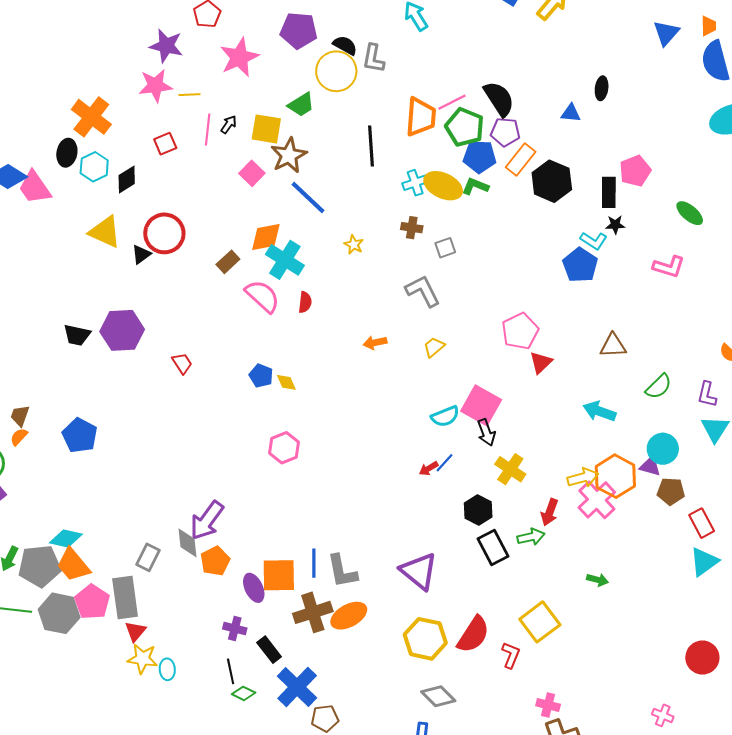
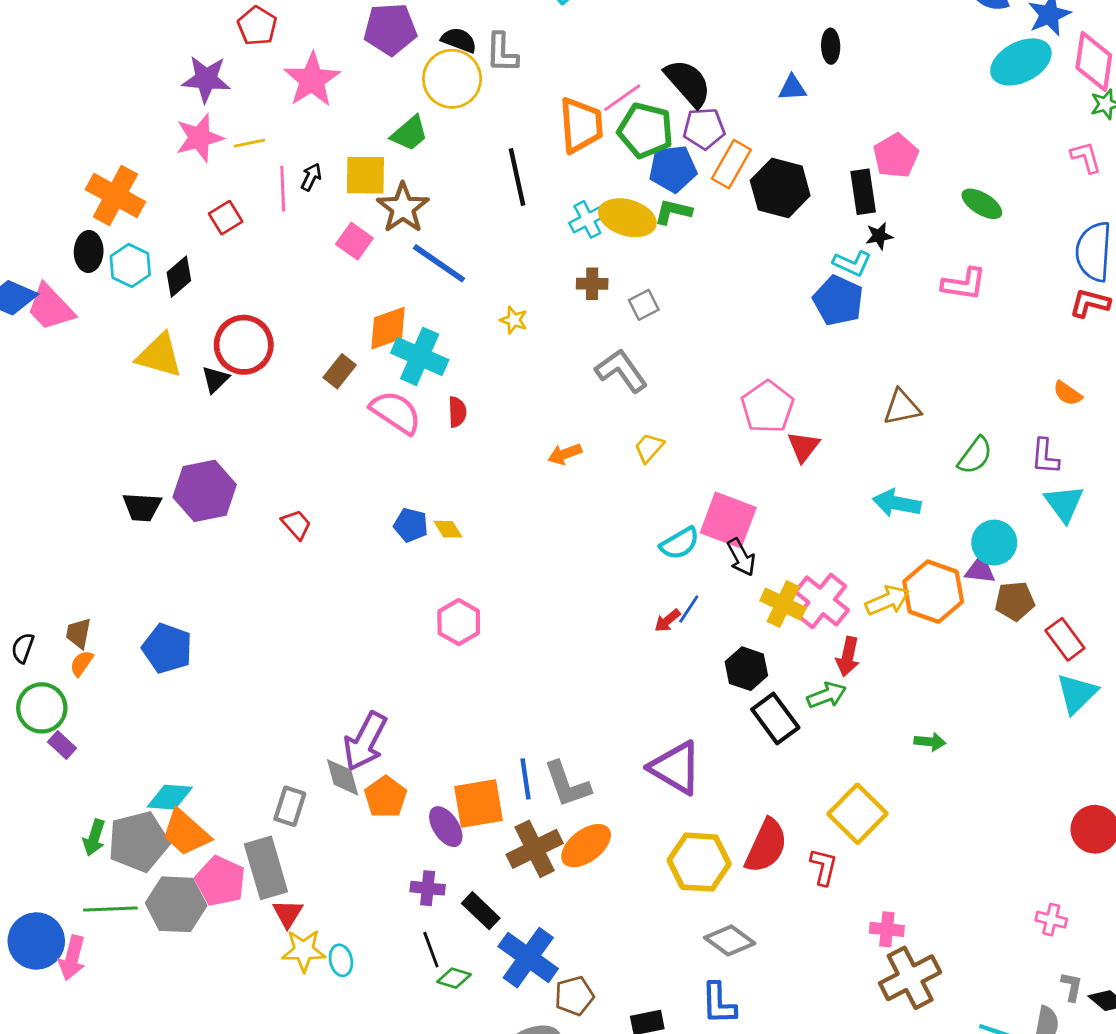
pink cross: (597, 500) -> (822, 601), moved

